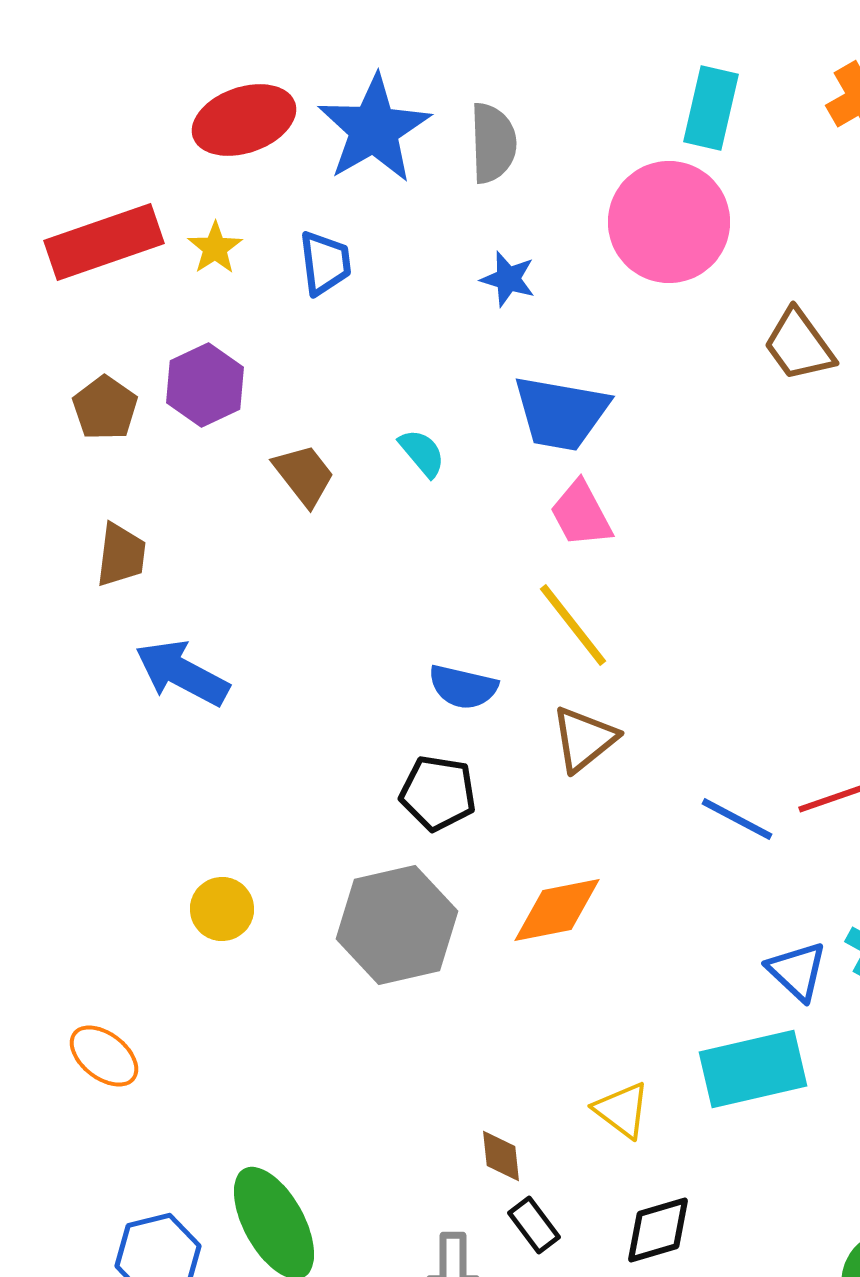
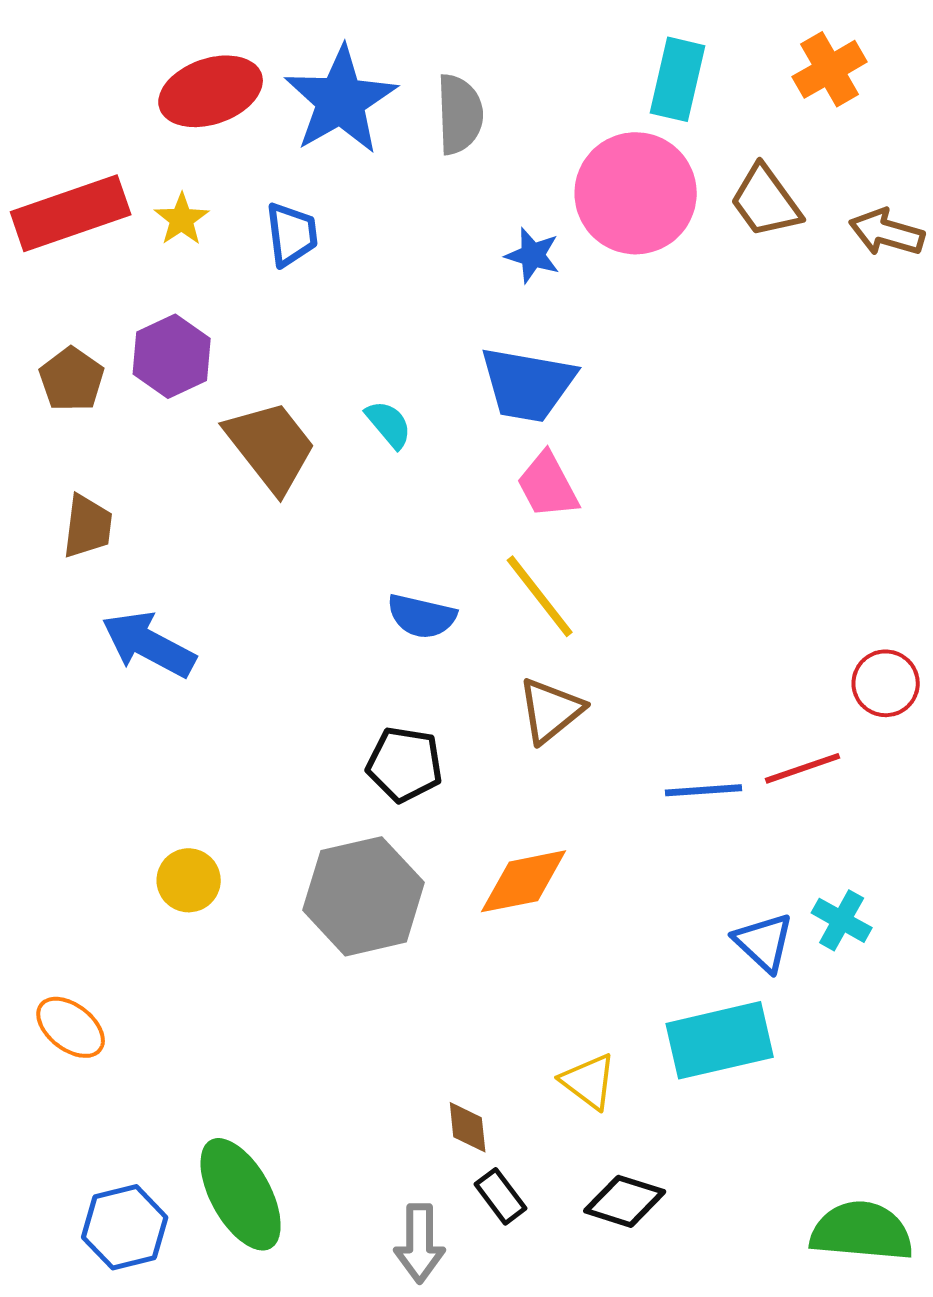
blue star: (508, 279) -> (533, 255), moved
brown trapezoid: (799, 345) -> (766, 201), moved
brown trapezoid: (304, 475) -> (271, 446), size x1.5
blue semicircle: (463, 687) -> (422, 616), moved
blue line: (737, 819) -> (704, 790), turned -32
black diamond: (658, 1230) -> (625, 1201), turned 34

